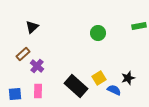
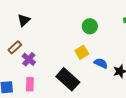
yellow square: (99, 78) -> (82, 52), moved
blue semicircle: (114, 90) -> (101, 63), moved

